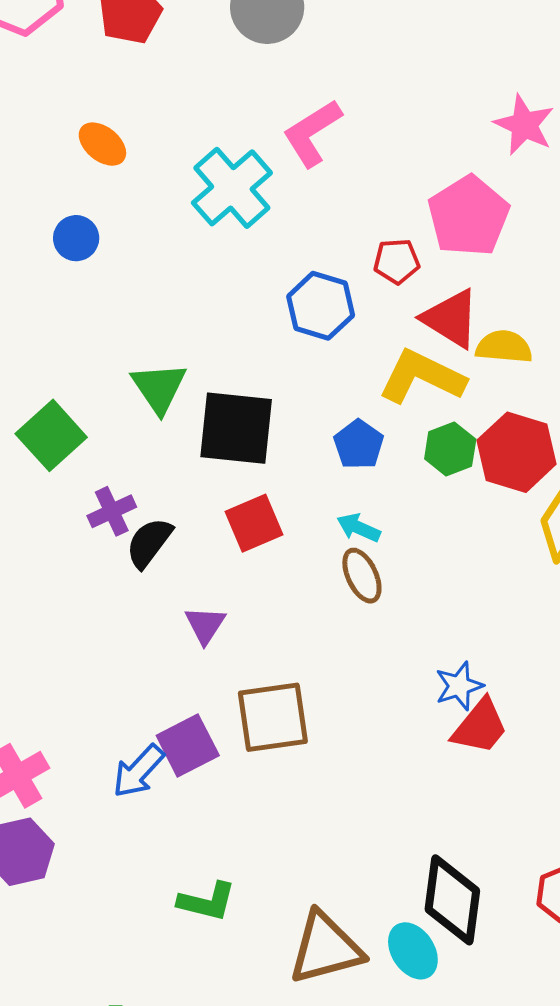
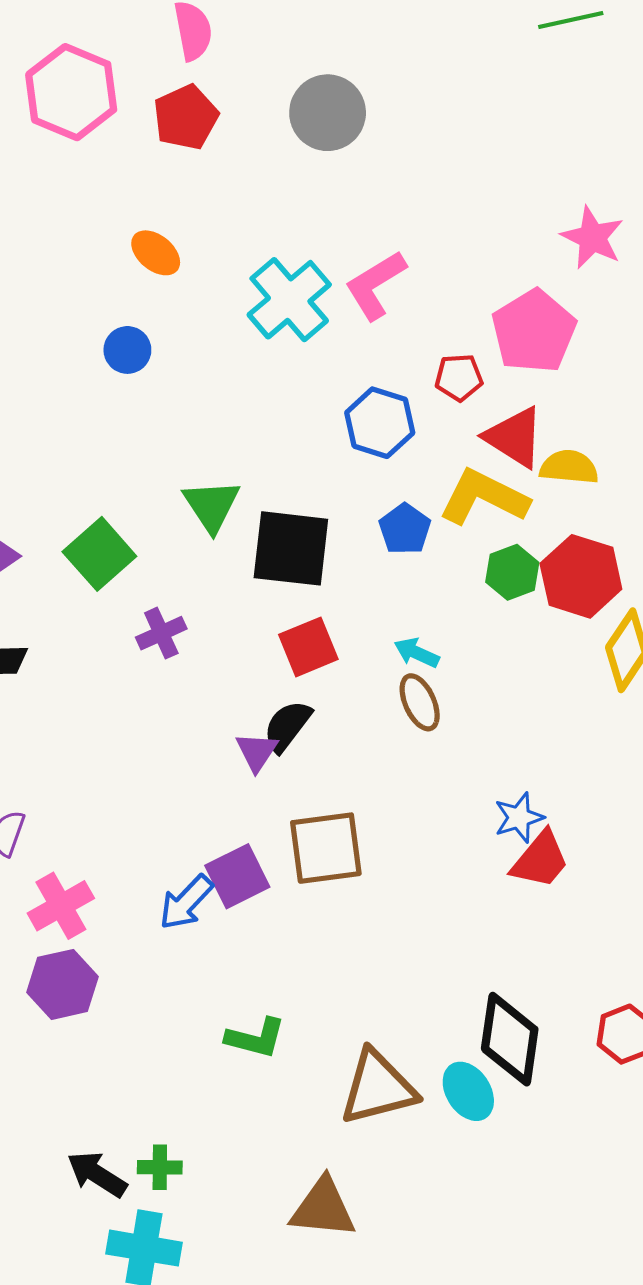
pink L-shape: (312, 133) -> (375, 285), moved
blue pentagon: (359, 444) -> (405, 529), moved
black semicircle: (149, 543) -> (287, 726), moved

